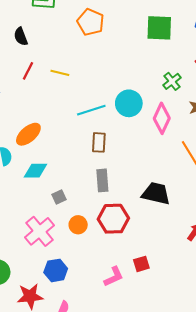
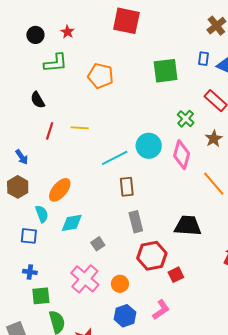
orange circle: (78, 225) -> (120, 284), moved
red square: (141, 264) -> (176, 275), moved
blue hexagon: (56, 270) -> (125, 316), moved

